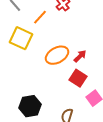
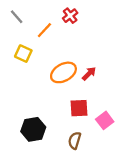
yellow square: (21, 38) -> (23, 54), size x0.7
red square: (78, 78) -> (79, 108), moved, turned -36

